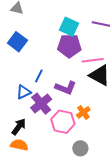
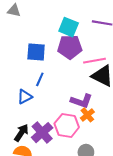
blue square: (17, 42) -> (36, 52), moved, turned -30
purple L-shape: (66, 88) -> (81, 101), moved
purple cross: (41, 104) -> (42, 133), moved

